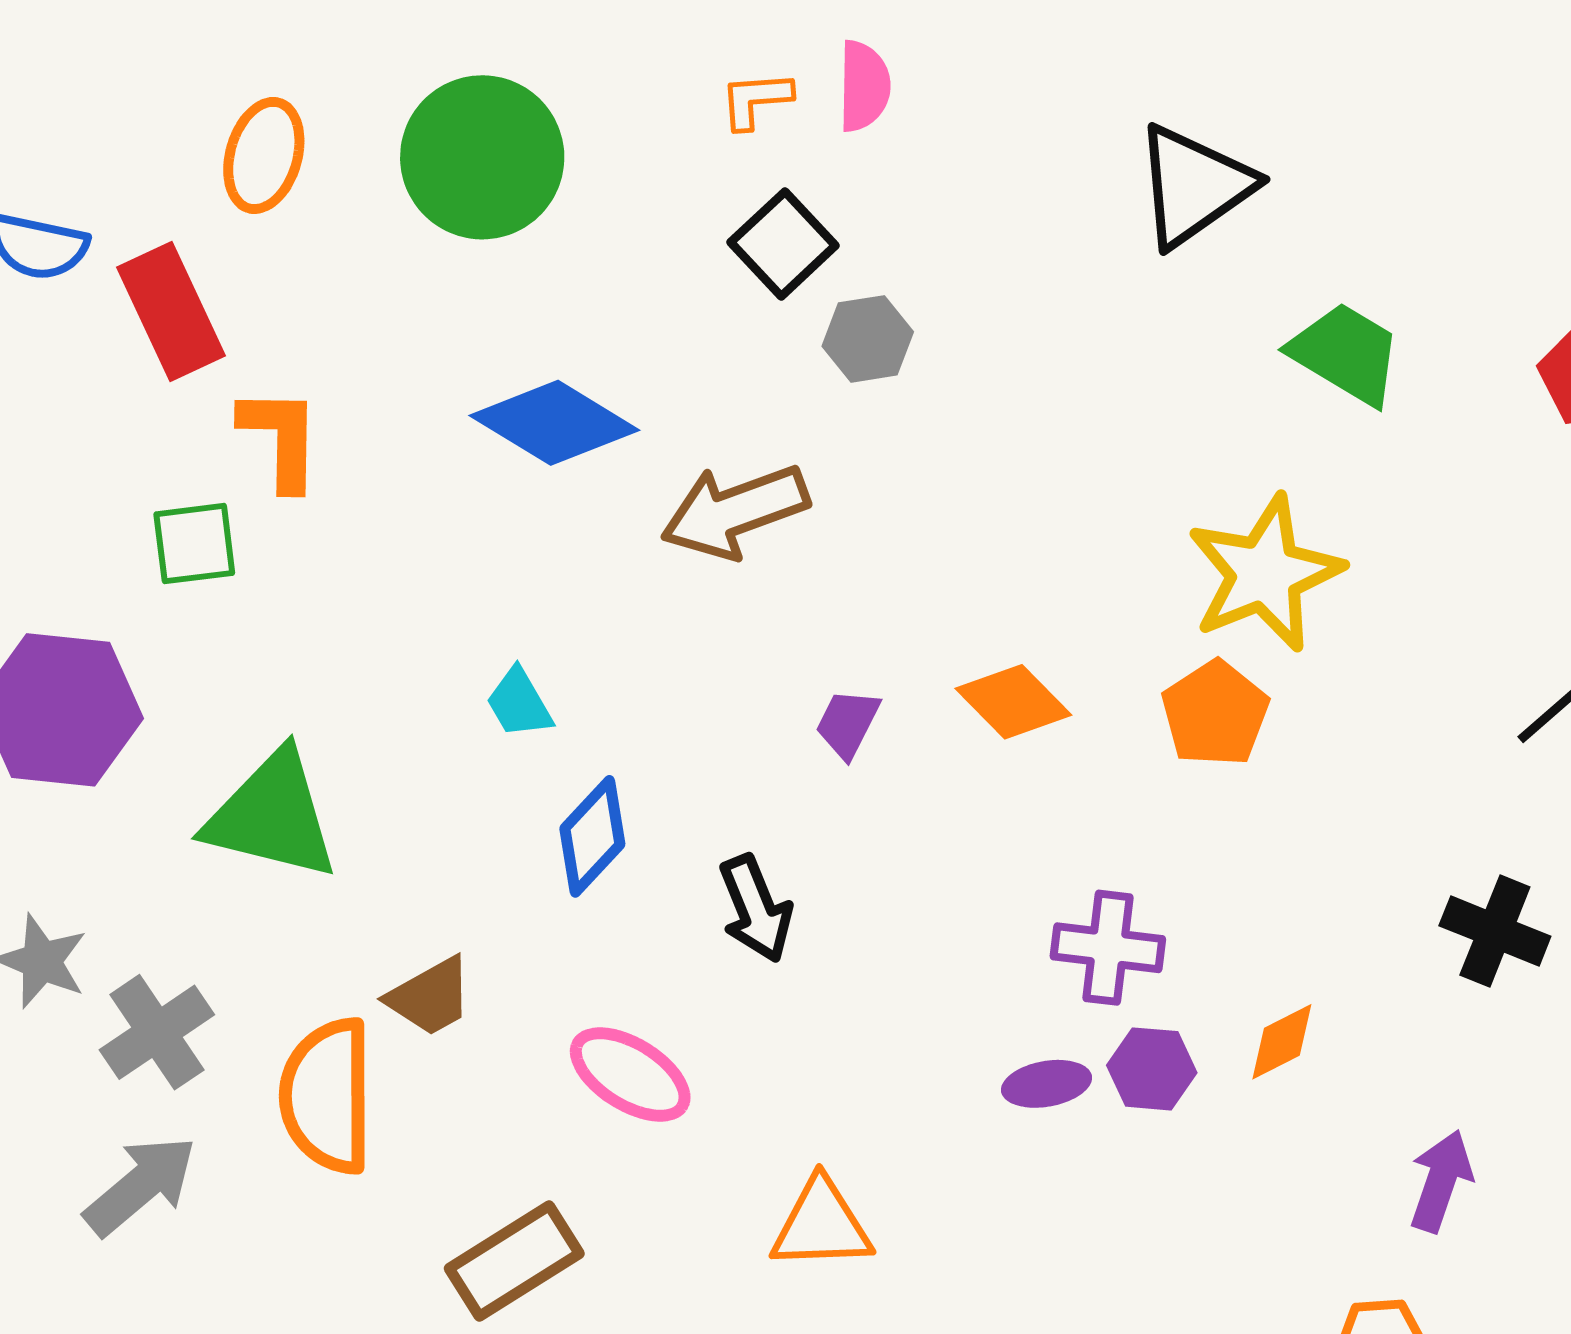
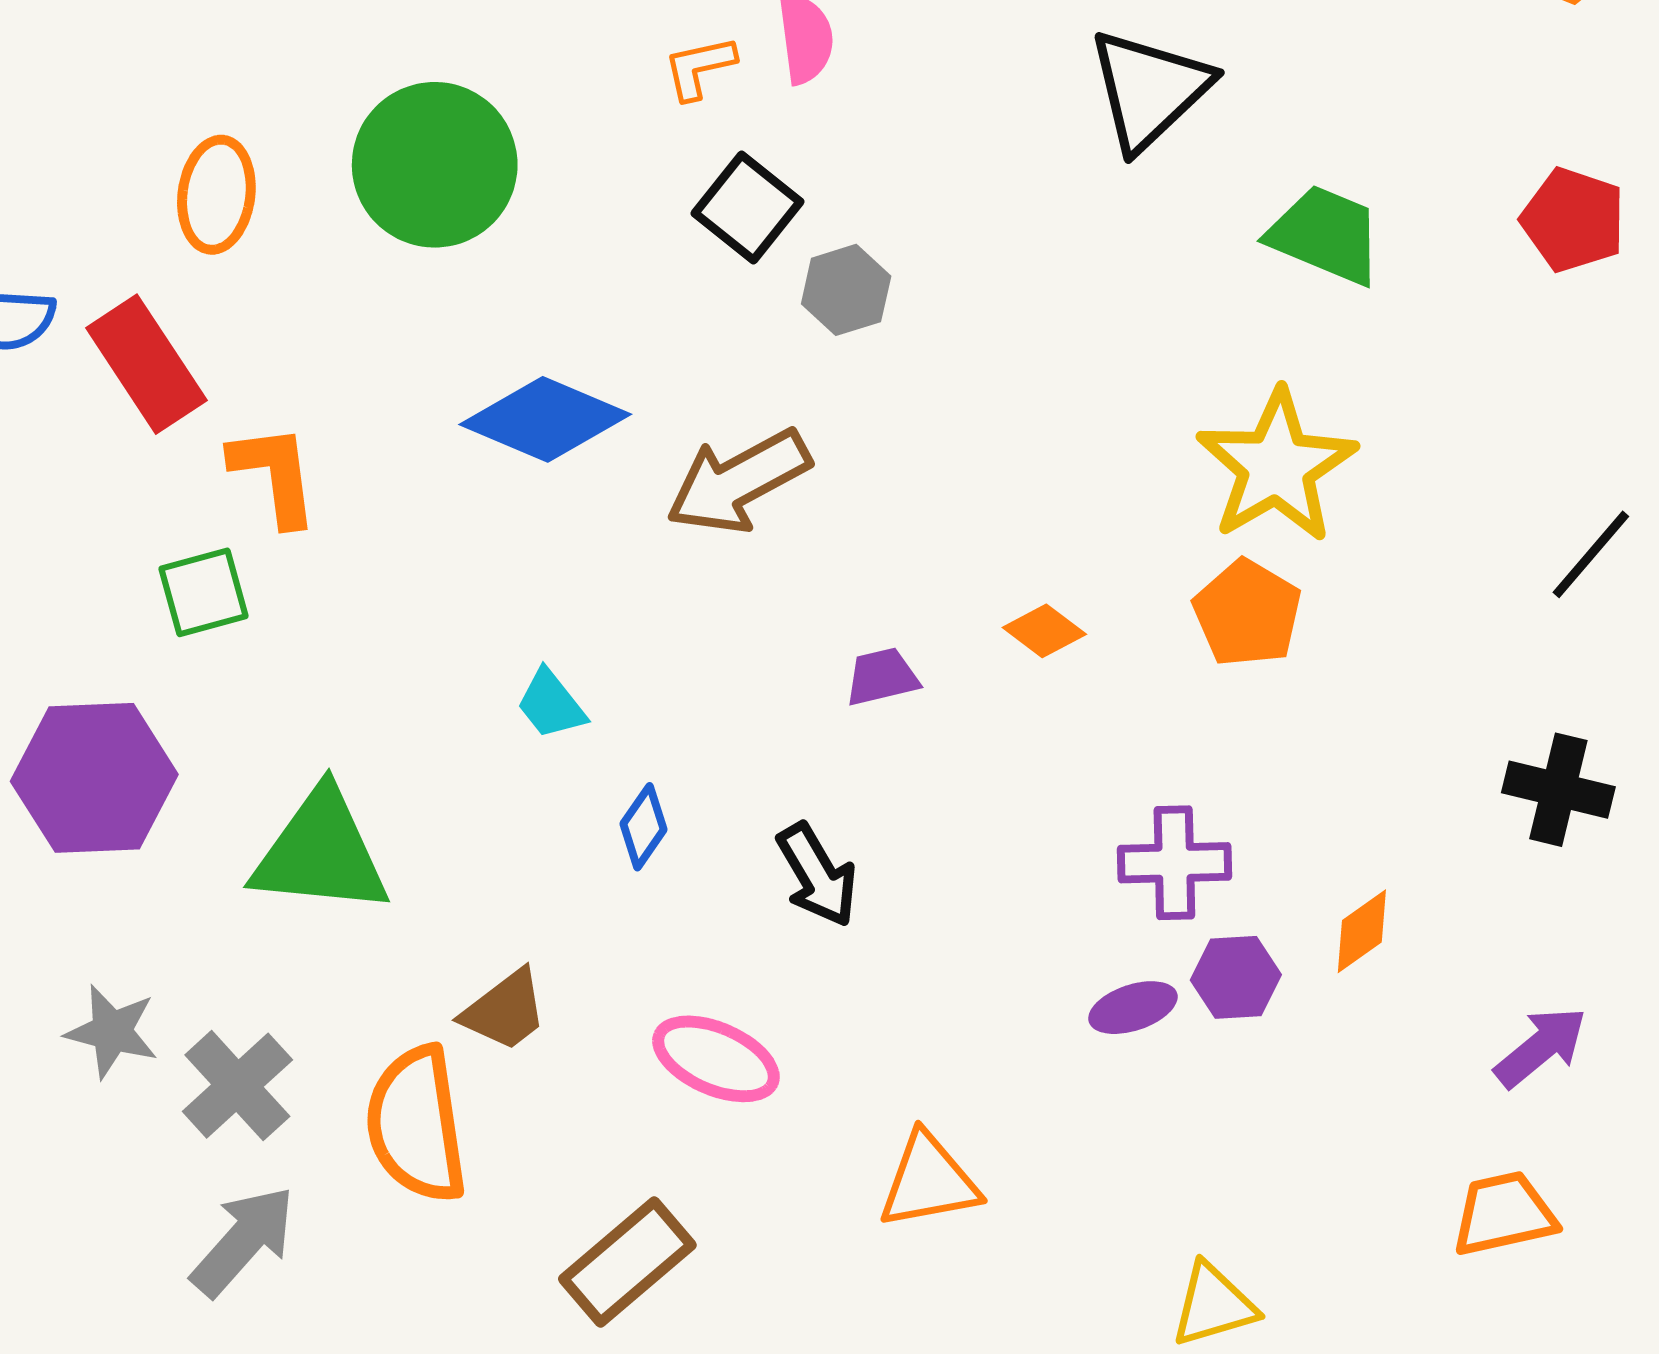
orange diamond: (1013, 702) -> (1044, 631), size x0.7
purple trapezoid: (848, 723) -> (882, 677), turned 58
blue diamond: (592, 836) -> (643, 827), size x0.7
purple arrow: (1441, 1181) -> (1541, 1047), turned 40

